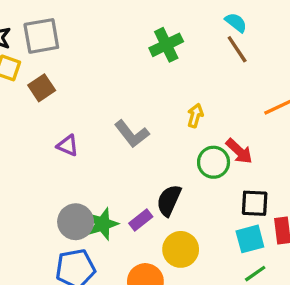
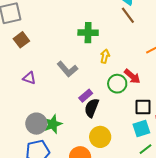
green cross: (166, 45) -> (88, 33), moved, turned 30
brown square: (42, 88) -> (21, 40), moved
purple rectangle: (141, 220) -> (86, 96), moved

